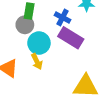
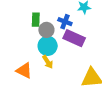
gray circle: (25, 25) -> (46, 30), moved

